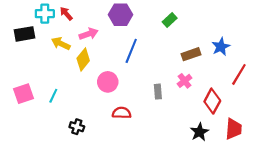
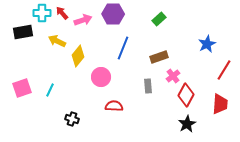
pink arrow: (89, 34) -> (83, 20), moved
brown rectangle: (191, 54) -> (159, 57), moved
red diamond: (212, 101) -> (186, 95), moved
red trapezoid: (234, 129) -> (220, 104), moved

